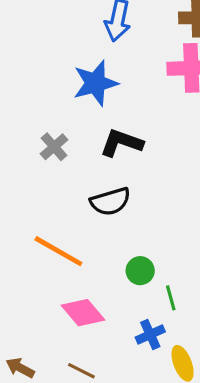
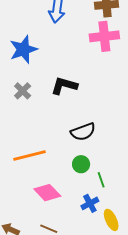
blue star: (95, 83) -> (23, 49), moved
black semicircle: (110, 201) -> (83, 132), moved
orange line: (58, 251) -> (30, 156), turned -40

